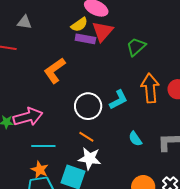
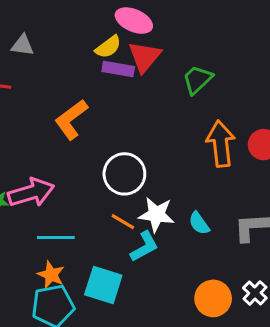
cyan L-shape: (118, 100) -> (144, 247), moved
white star: (90, 158) -> (156, 214), moved

